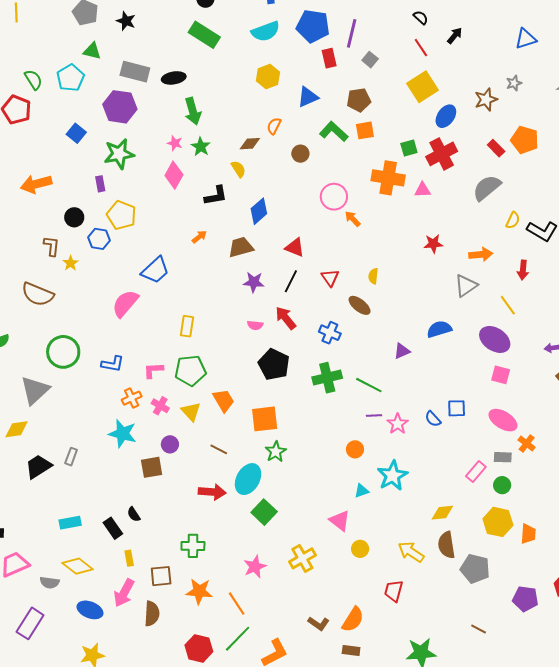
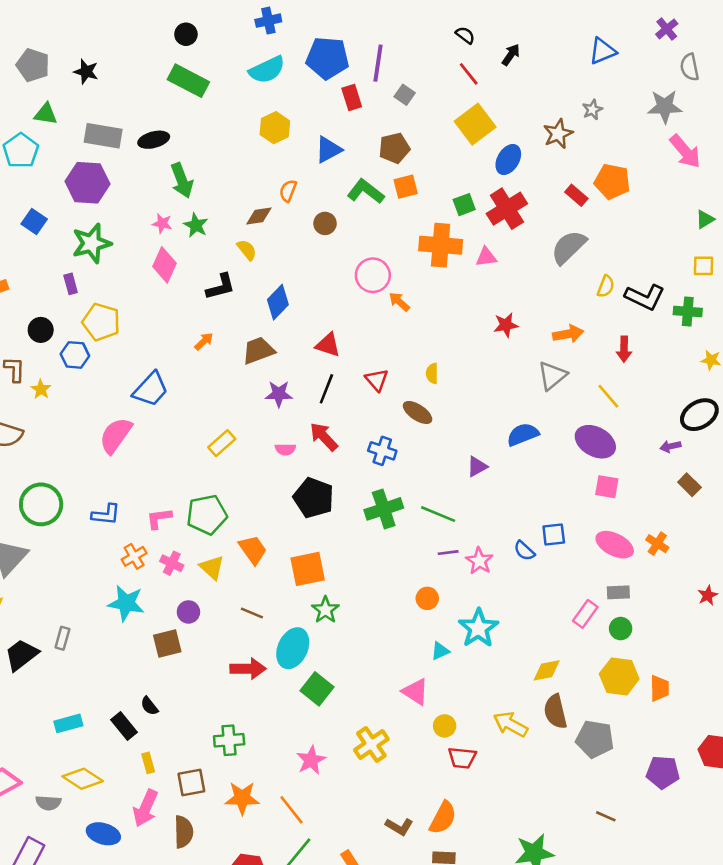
yellow rectangle: (187, 326) -> (222, 443), moved, turned 45
orange cross: (527, 444) -> (657, 544), moved
red trapezoid: (394, 591) -> (462, 758), moved, turned -95

